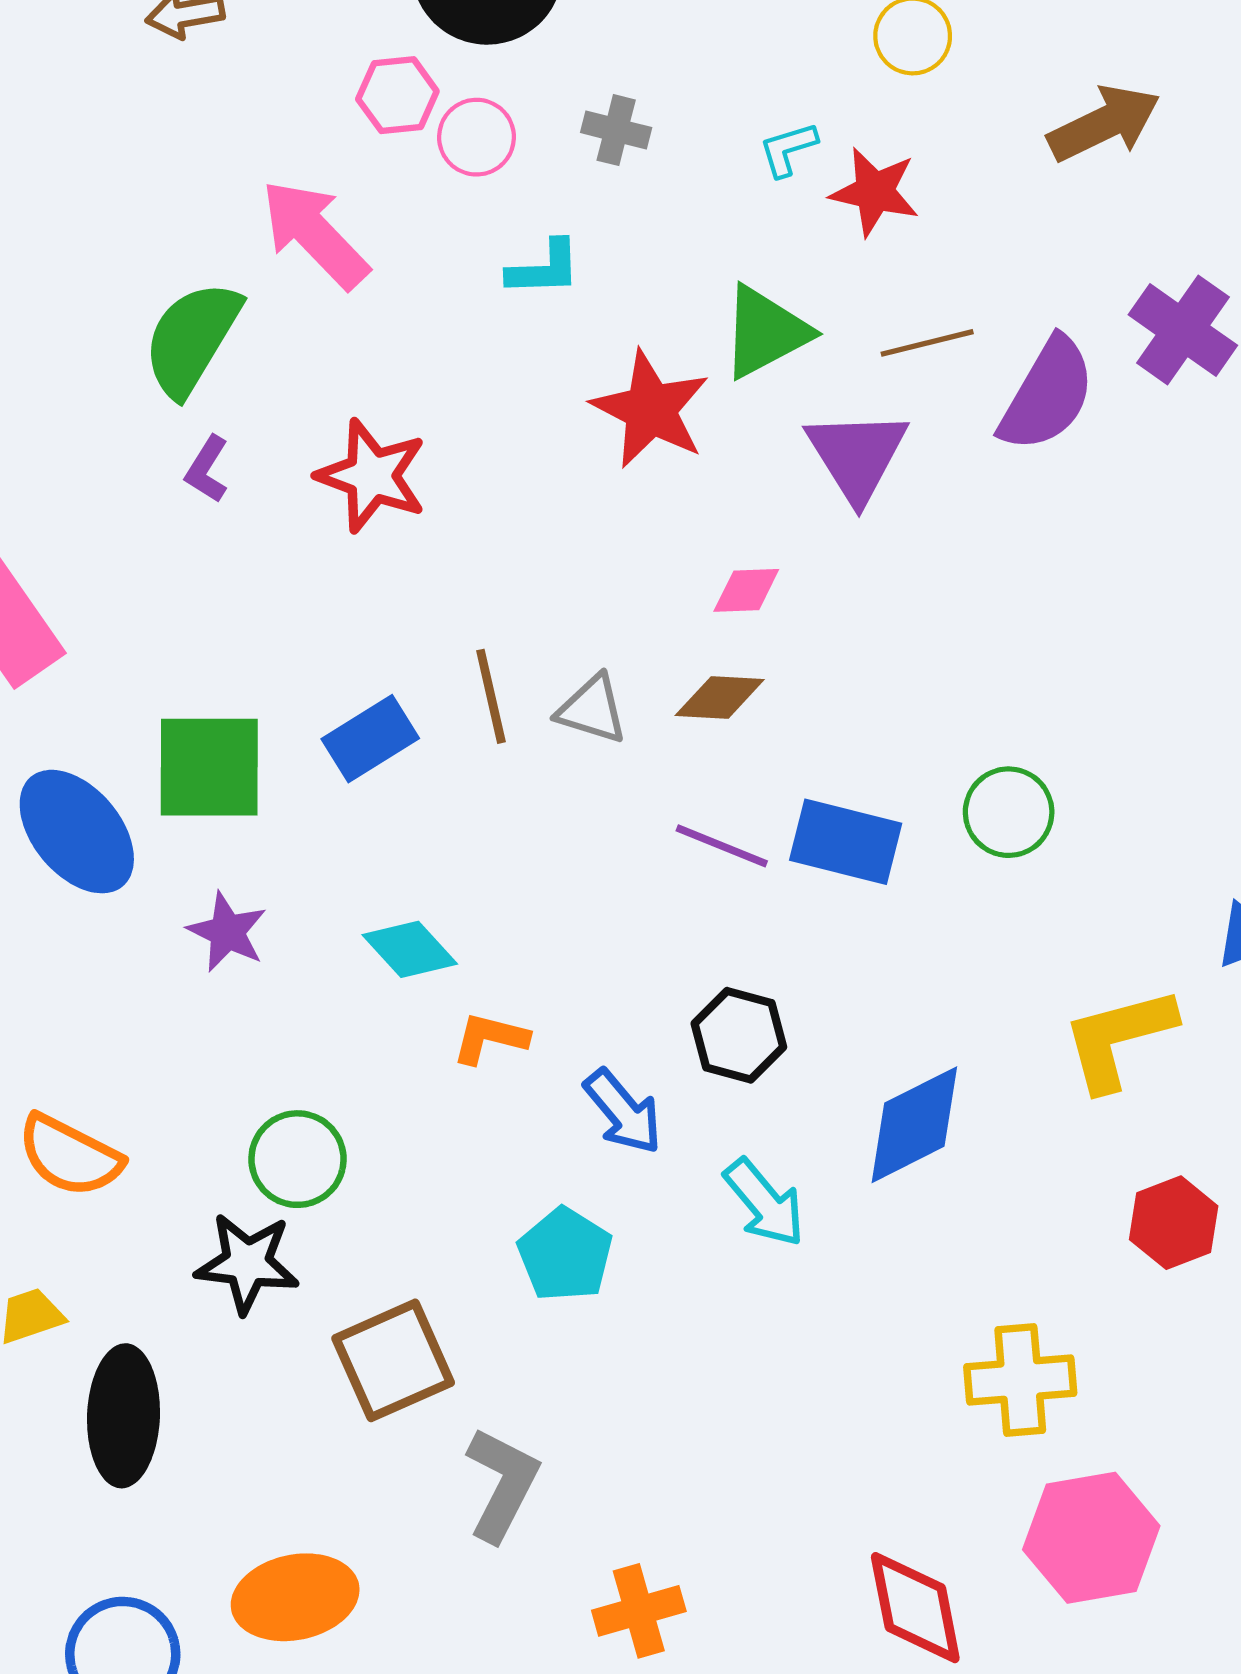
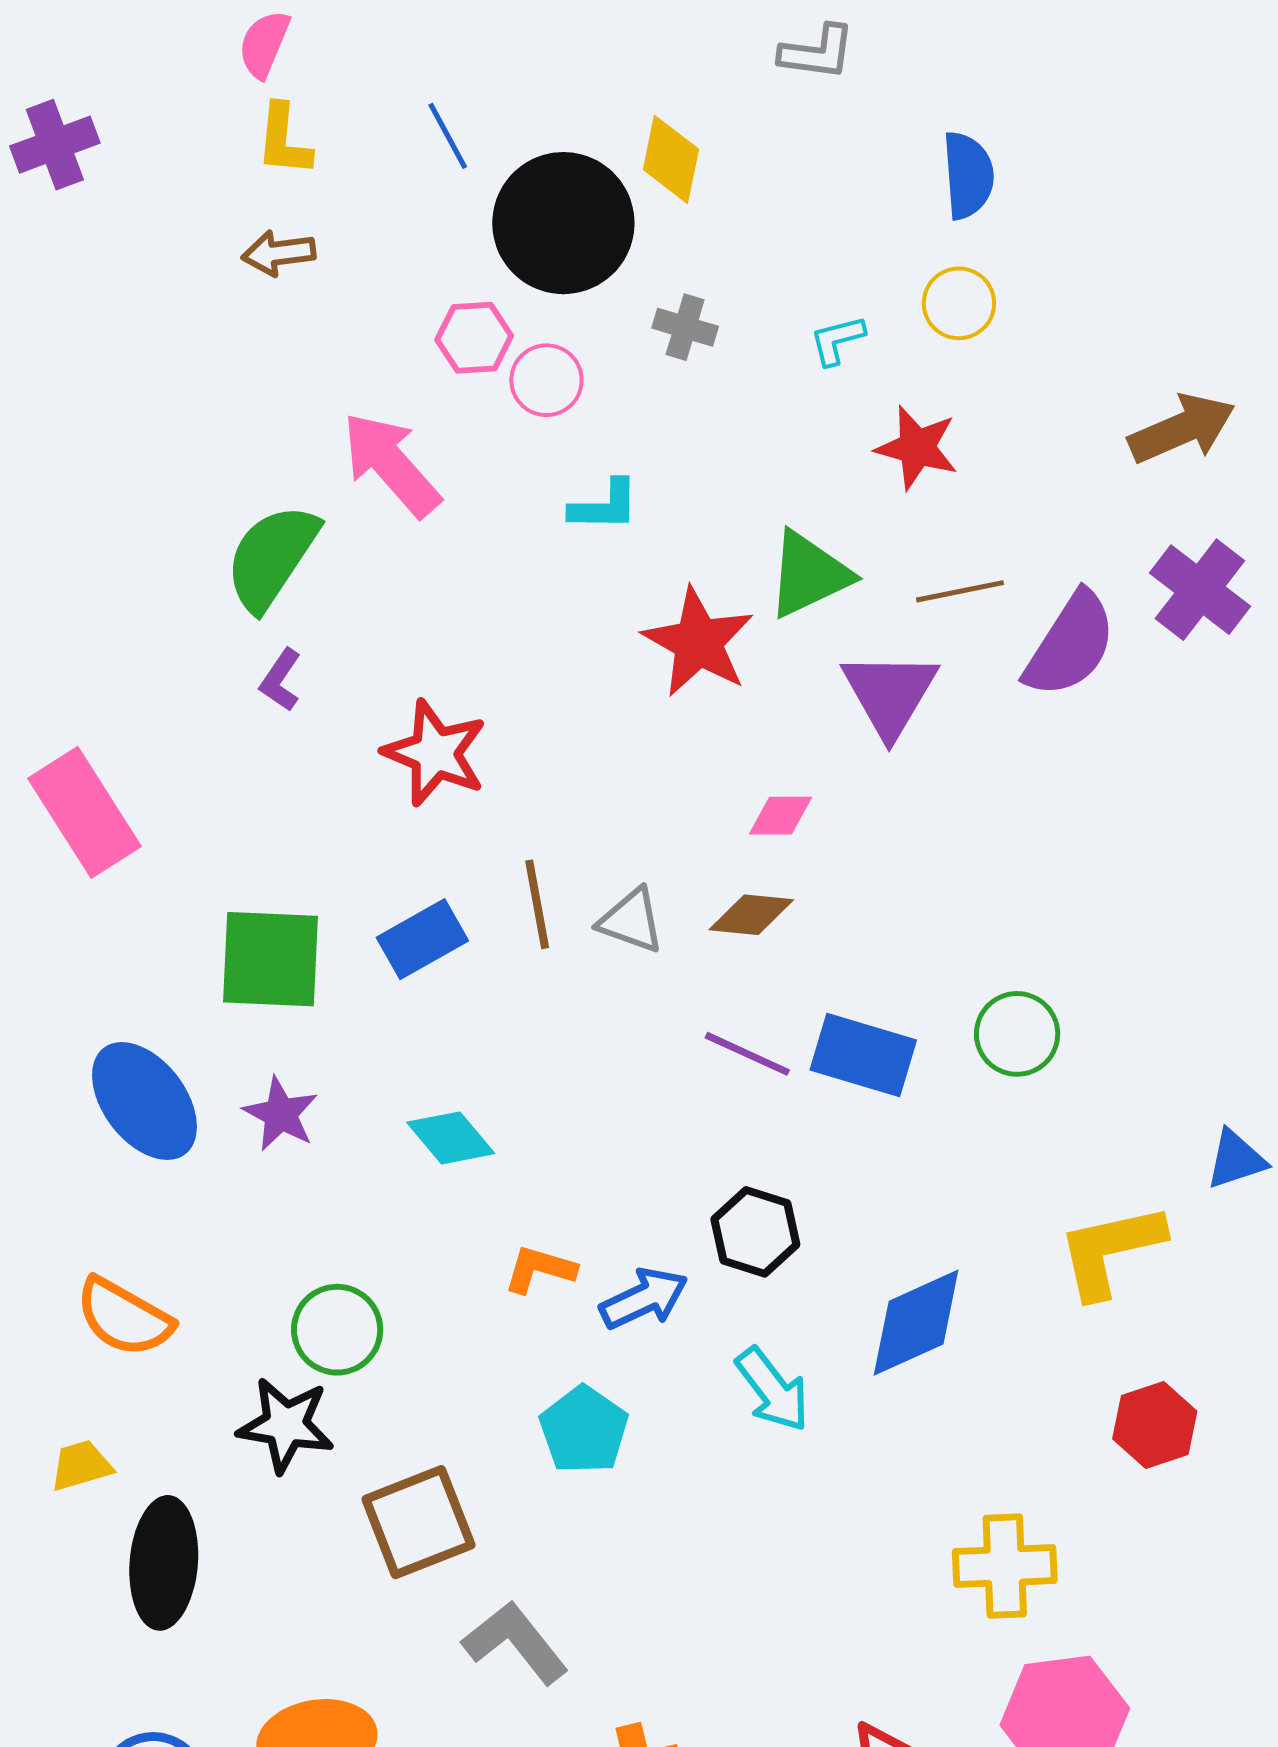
brown arrow: (1104, 124) -> (1182, 429), moved
gray cross: (616, 130) -> (685, 327), moved
cyan L-shape: (788, 149) -> (837, 340), moved
red star: (372, 476) -> (435, 753), moved
blue ellipse: (77, 832) -> (144, 1101), moved
orange L-shape: (490, 1038) -> (540, 1269), moved
blue arrow: (623, 1112) -> (644, 1299), turned -78
gray L-shape: (502, 1484) -> (515, 1642), turned -68

